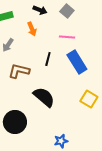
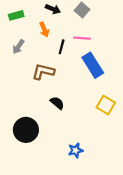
black line: (48, 59) -> (62, 47), moved
brown L-shape: (19, 71) -> (43, 72), moved
black semicircle: (44, 97) -> (57, 103), size x0.6

